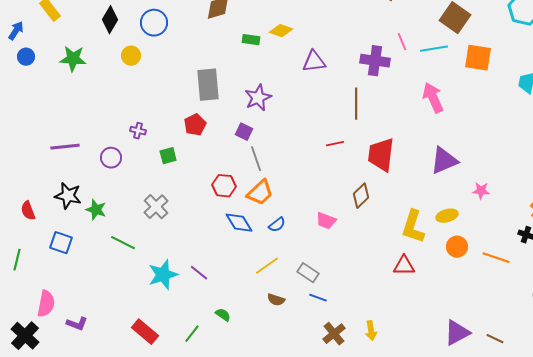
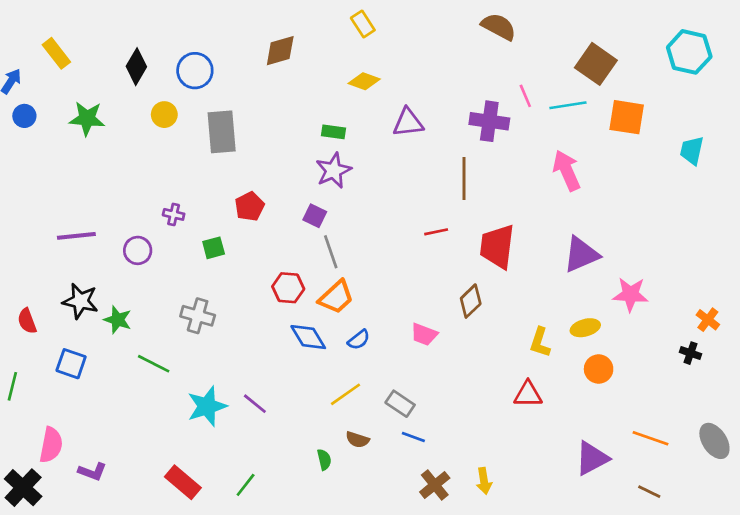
green rectangle: (251, 40) -> (333, 132), moved
gray rectangle: (208, 85) -> (222, 132), moved
pink star: (481, 191) -> (631, 294), size x1.5
gray cross: (156, 207) -> (198, 316), turned -30
yellow L-shape: (413, 227) -> (540, 342), size x0.7
orange line: (496, 258) -> (651, 438), moved
green semicircle: (223, 315) -> (324, 460), moved, turned 42
purple triangle: (457, 333) -> (592, 458), moved

